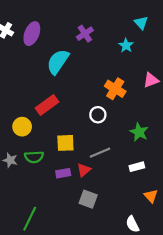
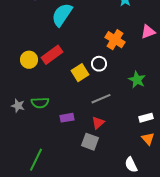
yellow circle: (22, 127) -> (29, 60), moved
yellow square: (65, 143) -> (80, 73), moved, turned -30
white rectangle: (137, 167) -> (146, 118), moved
red triangle: (84, 170) -> (98, 123), moved

